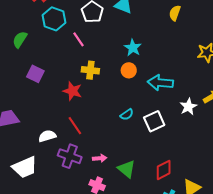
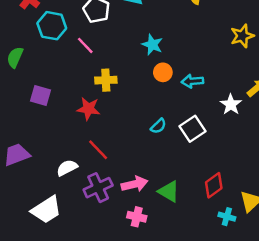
orange circle: (129, 70) -> (163, 72), moved
cyan arrow: (160, 83) -> (192, 81), size x0.7
purple cross: (70, 156) -> (98, 188), turned -35
pink arrow: (100, 158) -> (135, 184), size x1.5

